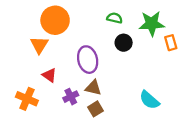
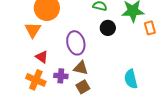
purple cross: (71, 97) -> (61, 76), turned 32
orange cross: (27, 99) -> (36, 80), moved
cyan semicircle: (149, 100) -> (131, 79), turned 36

